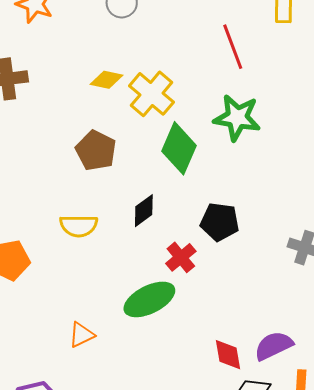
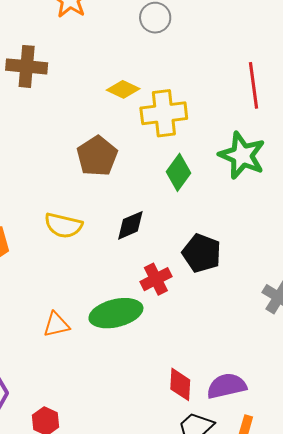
yellow cross: (152, 94) -> (164, 113), turned 30
green diamond: (179, 148) -> (178, 172), size x0.7
orange triangle: (81, 335) -> (56, 325), moved

